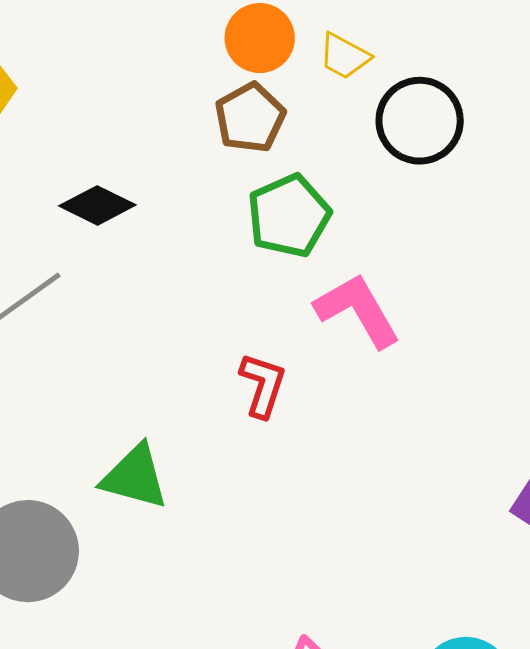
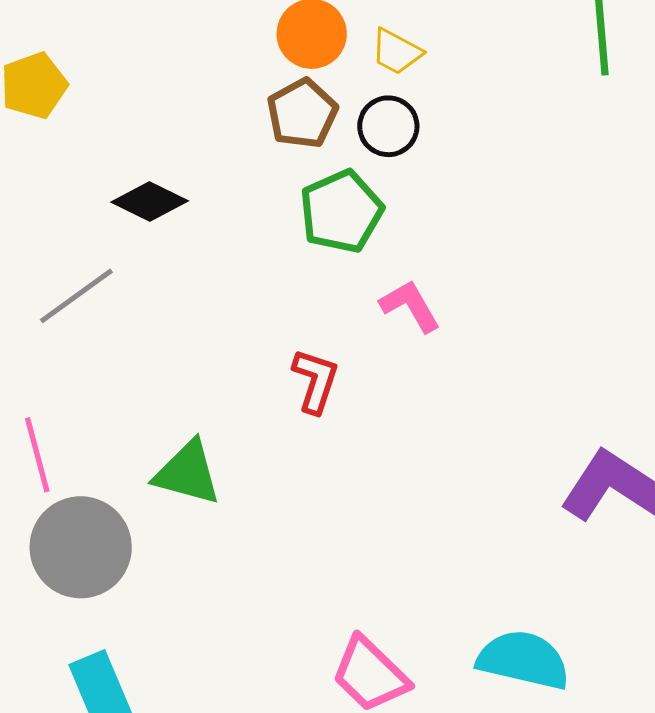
black circle: (420, 121) -> (388, 126), moved, size x0.7
pink L-shape: (358, 310) -> (410, 306), size x0.7

